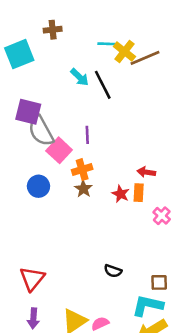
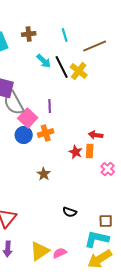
brown cross: (53, 30) -> (29, 34), moved
cyan line: (107, 44) -> (65, 35), turned 72
yellow cross: (124, 51) -> (79, 71), moved
blue circle: (38, 186) -> (24, 135), moved
brown star: (83, 189) -> (44, 174), moved

